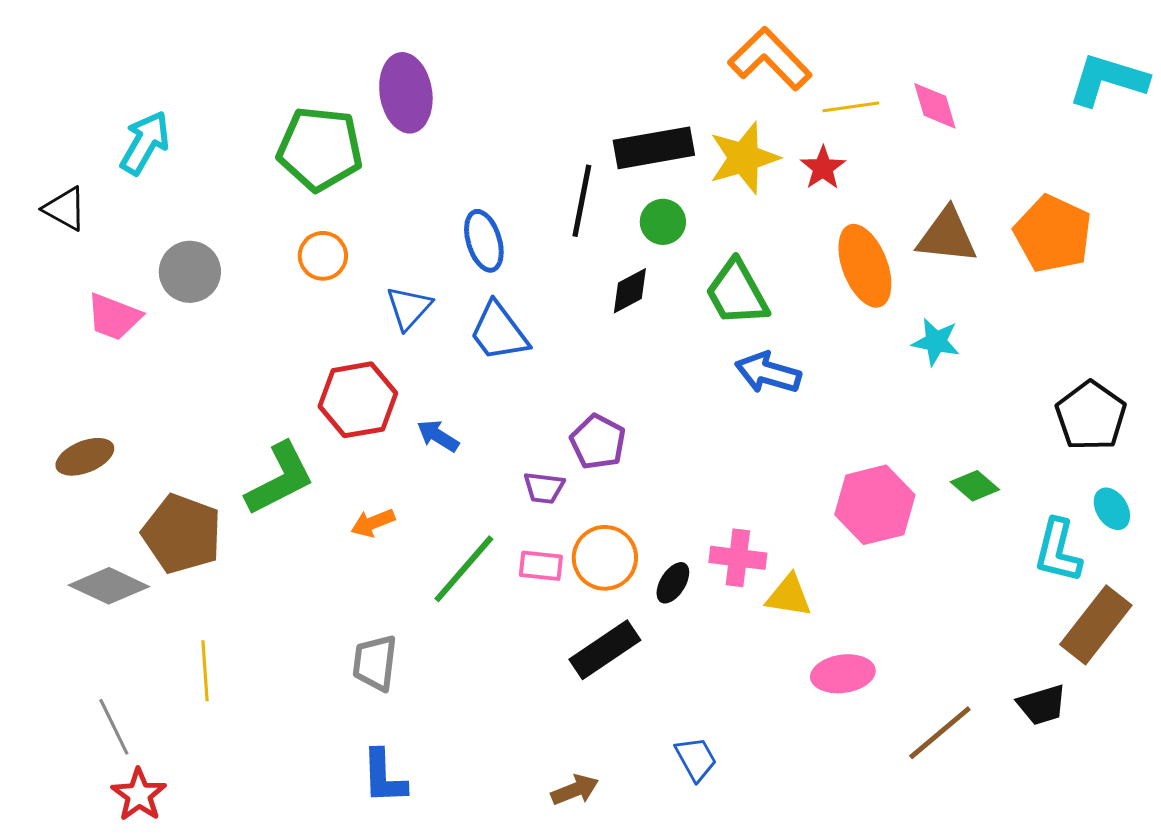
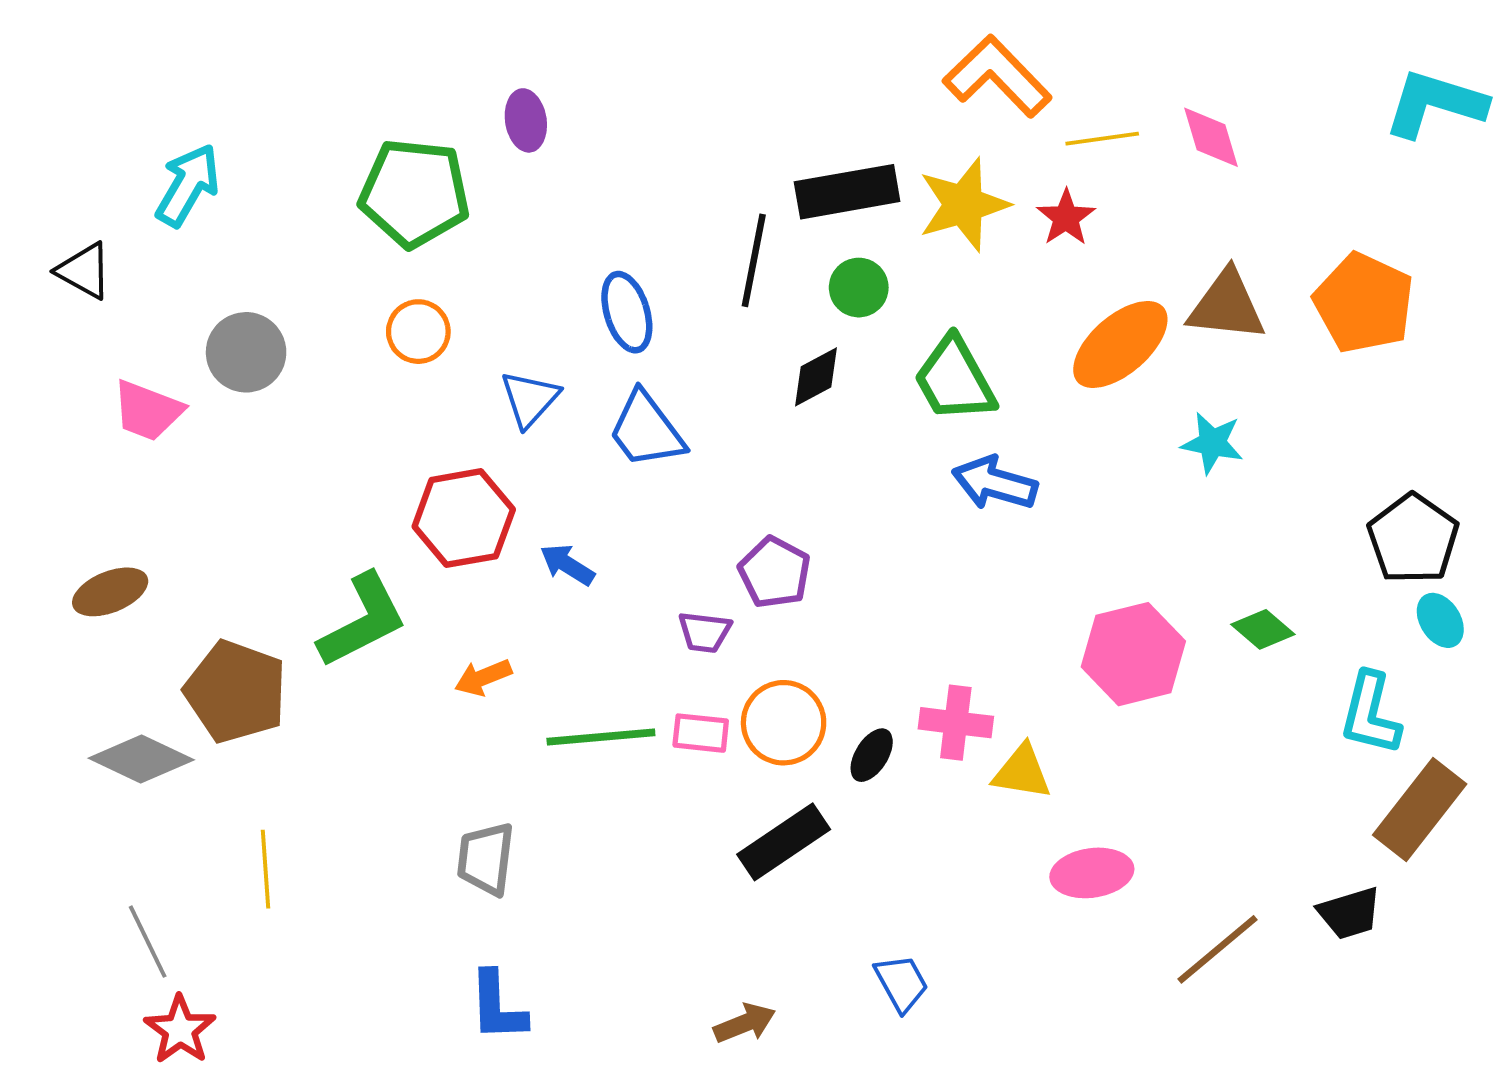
purple ellipse: (406, 93) -> (526, 120), size x0.6
orange ellipse: (865, 266) -> (1120, 345), turned 70
cyan ellipse: (1112, 509) -> (1440, 620), moved
green line: (464, 569) -> (601, 737), turned 44

